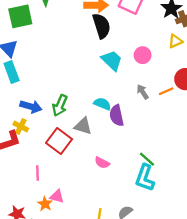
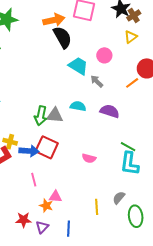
gray arrow: (143, 92) -> (97, 81), moved
blue arrow: (31, 107) -> (29, 151), moved
purple semicircle: (117, 115) -> (110, 111), moved, turned 132
gray triangle: (83, 126) -> (55, 115), moved

